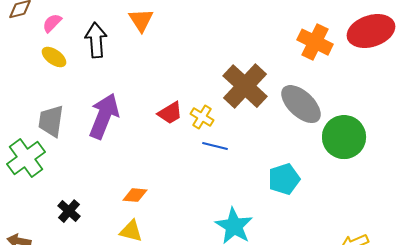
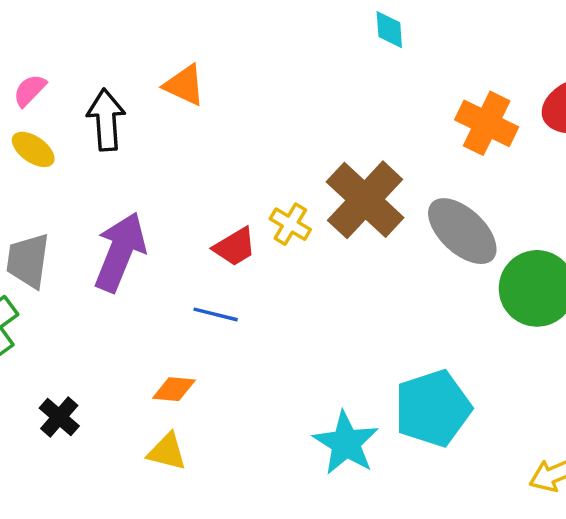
orange triangle: (141, 20) -> (184, 85), turned -32
yellow cross: (202, 117) -> (290, 224), moved
blue line: (215, 146) -> (216, 314), moved
cyan pentagon: (284, 179) -> (433, 408), moved, size x1.4

